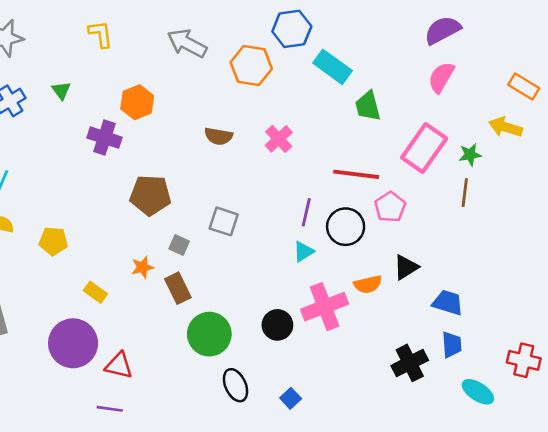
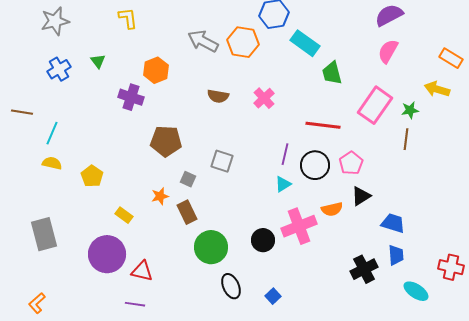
gray arrow: (187, 43) -> (203, 41), moved
pink pentagon: (390, 207) -> (351, 163), moved
yellow pentagon: (53, 241) -> (92, 176), turned 30

